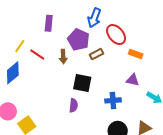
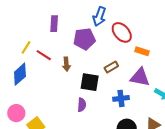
purple pentagon: (79, 40) -> (84, 39), turned -30
brown rectangle: (96, 54) -> (111, 67), moved
brown arrow: (63, 57) -> (66, 64), moved
purple triangle: (133, 80) -> (140, 77), size x1.5

